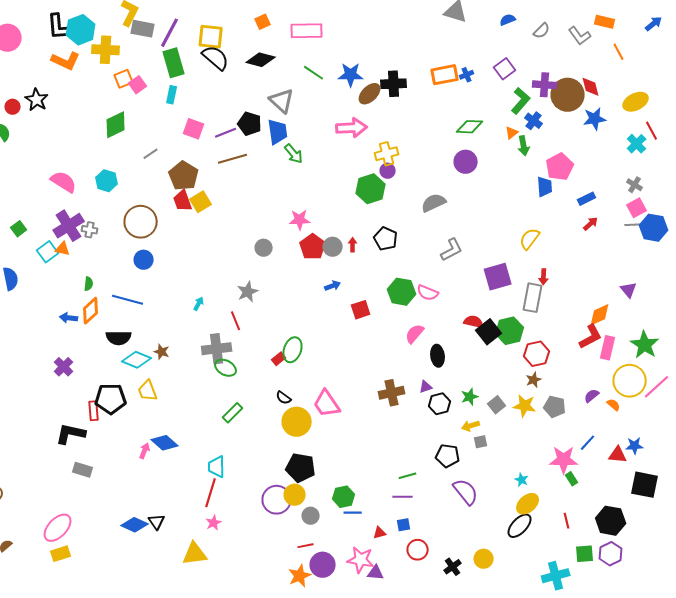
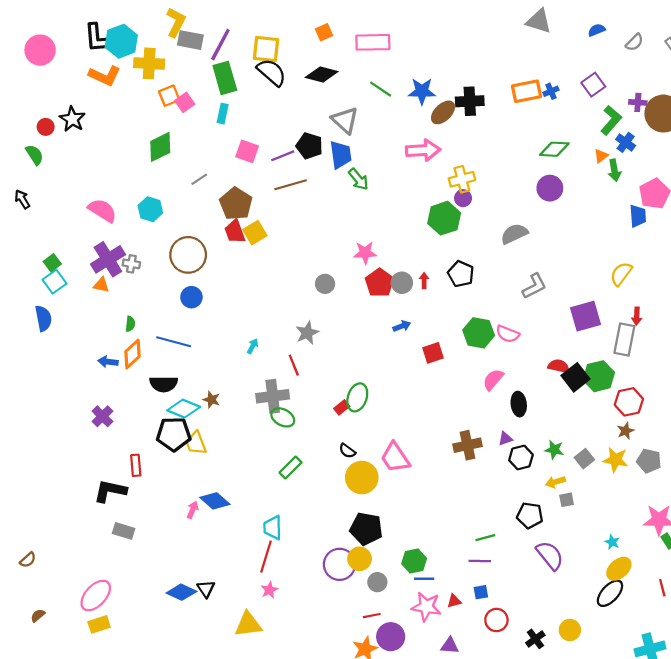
purple cross: (545, 85) -> (638, 102), size x0.7
cyan square: (48, 252) -> (55, 282), moved
green star: (470, 397) -> (554, 450), turned 30
black pentagon: (111, 399) -> (174, 434), moved
pink star: (361, 560) -> (426, 607), moved

